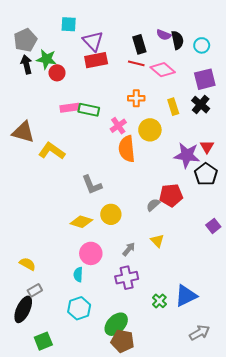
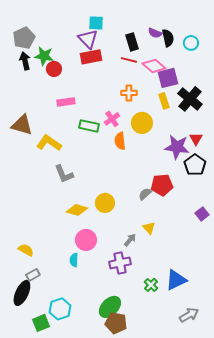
cyan square: (69, 24) -> (96, 23), moved
purple square: (205, 79) -> (168, 78), moved
black cross: (201, 105) -> (190, 99), size x1.4
green rectangle: (89, 110) -> (89, 126), moved
orange semicircle: (127, 149) -> (120, 141), size x0.7
gray L-shape: (92, 185) -> (64, 174), moved
gray arrow: (129, 249) -> (130, 240), moved
cyan hexagon: (79, 308) -> (60, 309), moved

